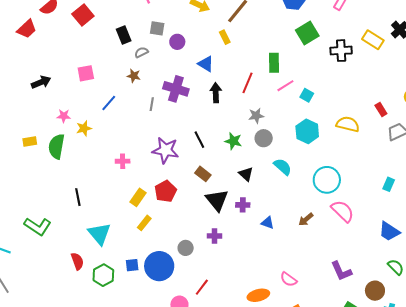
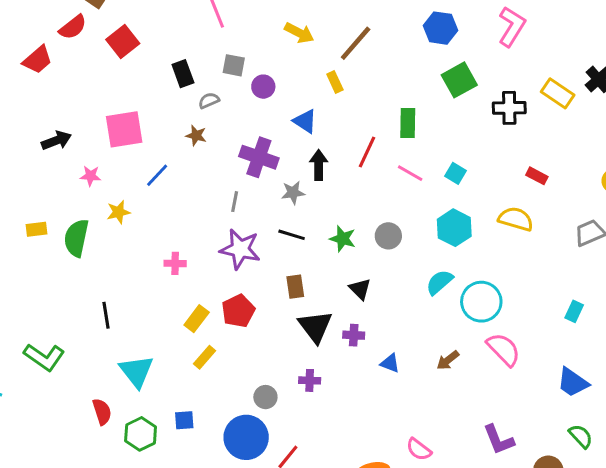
pink square: (86, 73) -> (124, 129), size x1.5
pink line: (285, 86) -> (410, 173), moved, turned 60
gray line: (152, 104) -> (235, 202), moved
red rectangle: (381, 110) -> (537, 176), moved, turned -32
pink star: (64, 116) -> (90, 176), moved
gray star: (256, 116) -> (293, 193), moved
black line: (199, 140) -> (292, 235), turned -48
cyan semicircle: (283, 167) -> (439, 282), moved, turned -84
brown rectangle: (203, 174) -> (295, 287), turned 42
blue circle: (159, 266) -> (246, 437), moved

